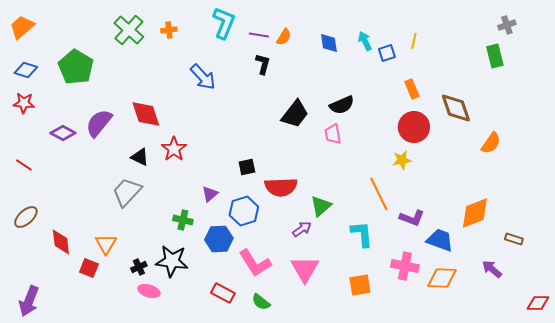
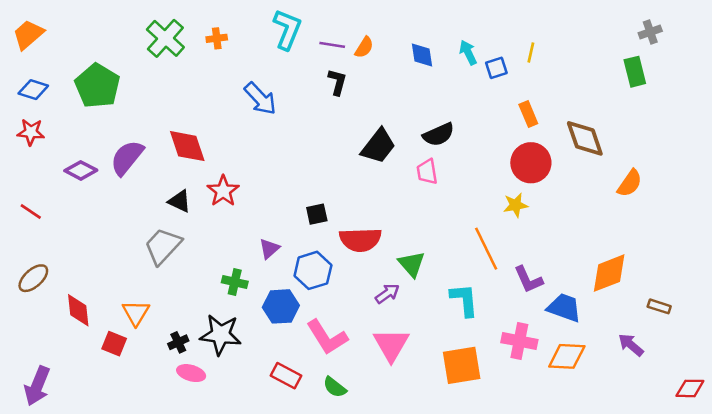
green triangle: (321, 206) -> (412, 264), turned -30
purple L-shape: (412, 218) -> (528, 279), turned 45
orange square: (360, 285) -> (462, 365), size x1.4

